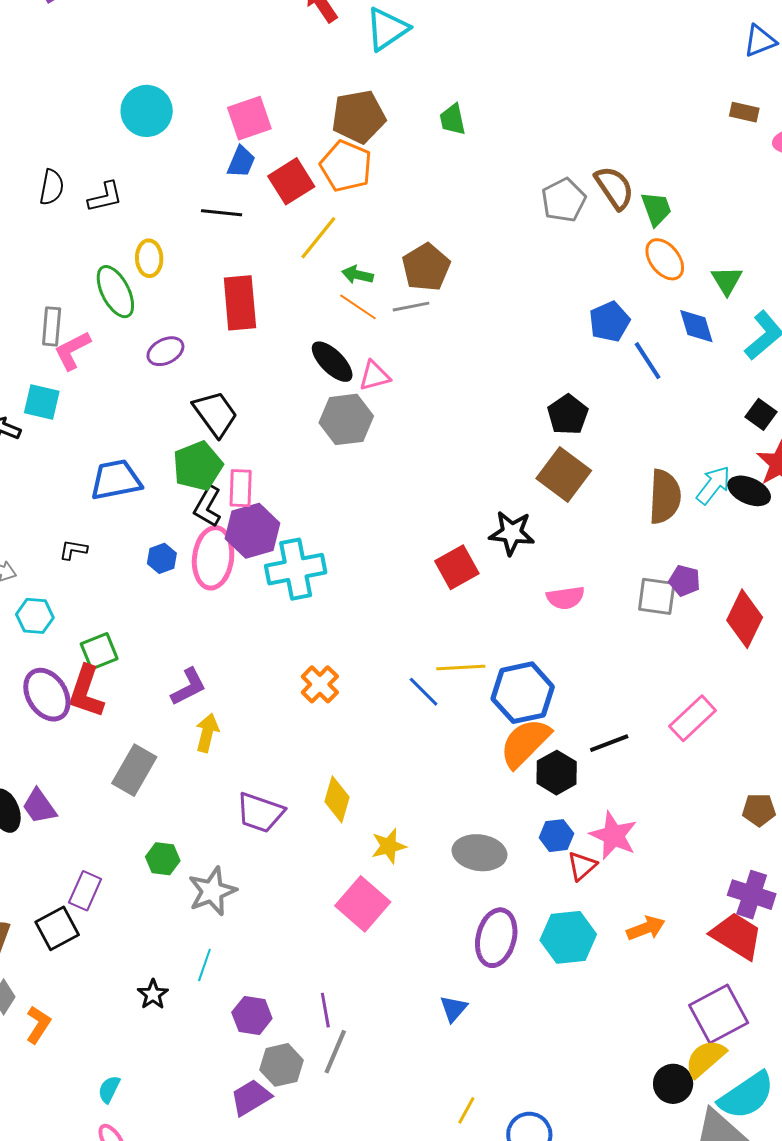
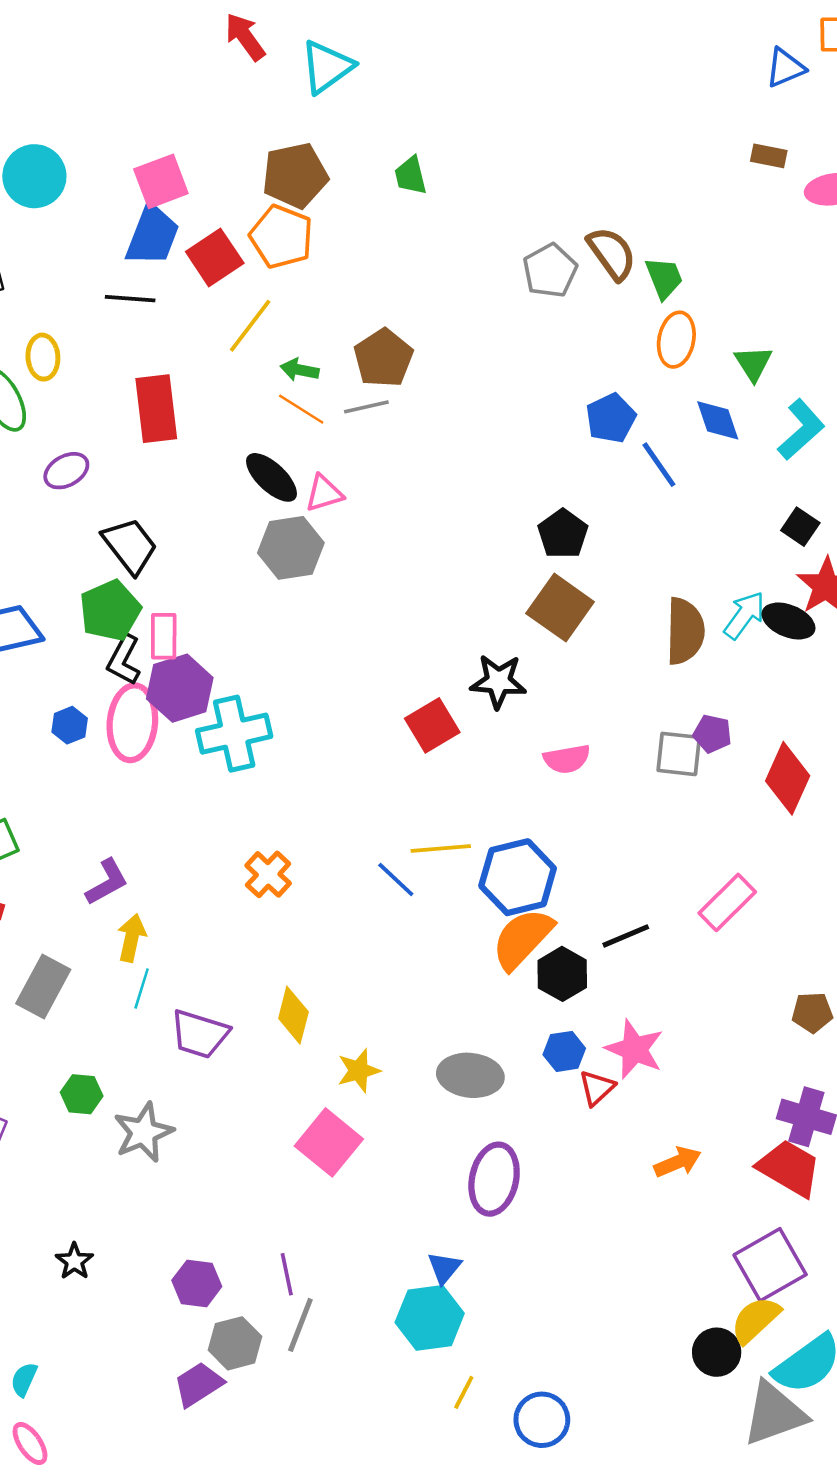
blue trapezoid: (241, 162) -> (152, 235), size x1.6
orange ellipse: (665, 259) -> (676, 340), turned 51
cyan hexagon: (568, 937) -> (430, 1318), moved
cyan line: (204, 965) -> (142, 989), moved

